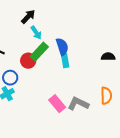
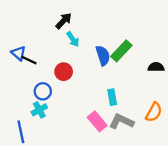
green rectangle: (39, 52) -> (121, 51), moved
cyan rectangle: (65, 61) -> (112, 97), moved
orange semicircle: (106, 96) -> (154, 112), turned 30

